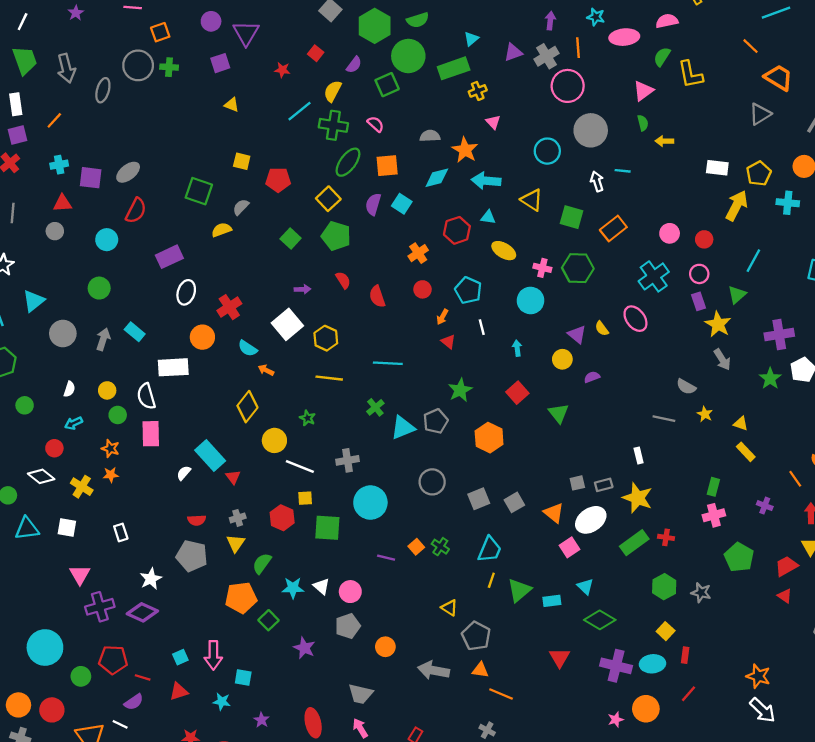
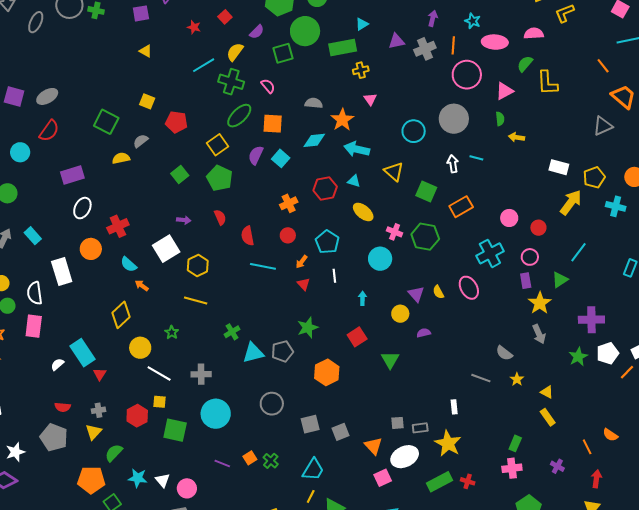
pink circle: (568, 86) -> (467, 75), moved
cyan line: (388, 363) -> (263, 266), moved
white rectangle: (173, 367) -> (62, 271), turned 68

